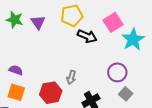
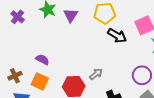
gray arrow: (71, 77) -> (96, 74), turned -152

